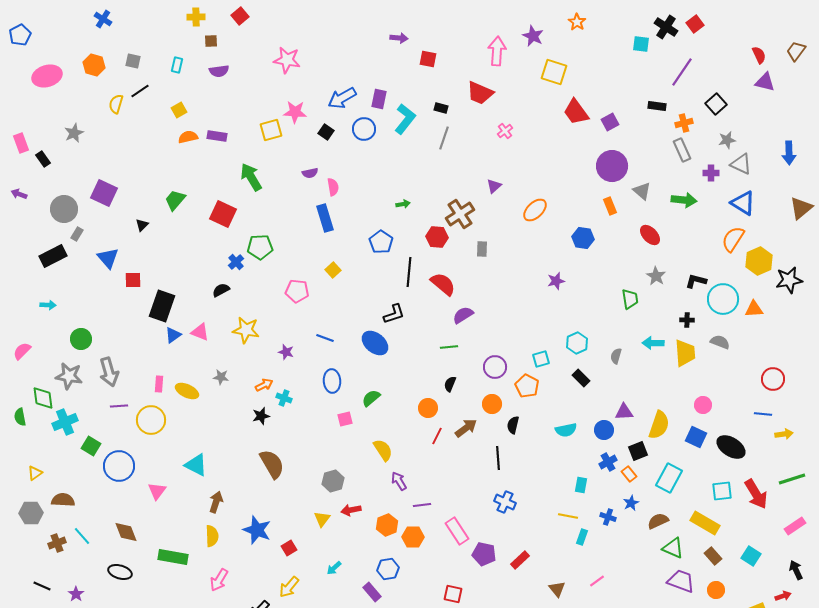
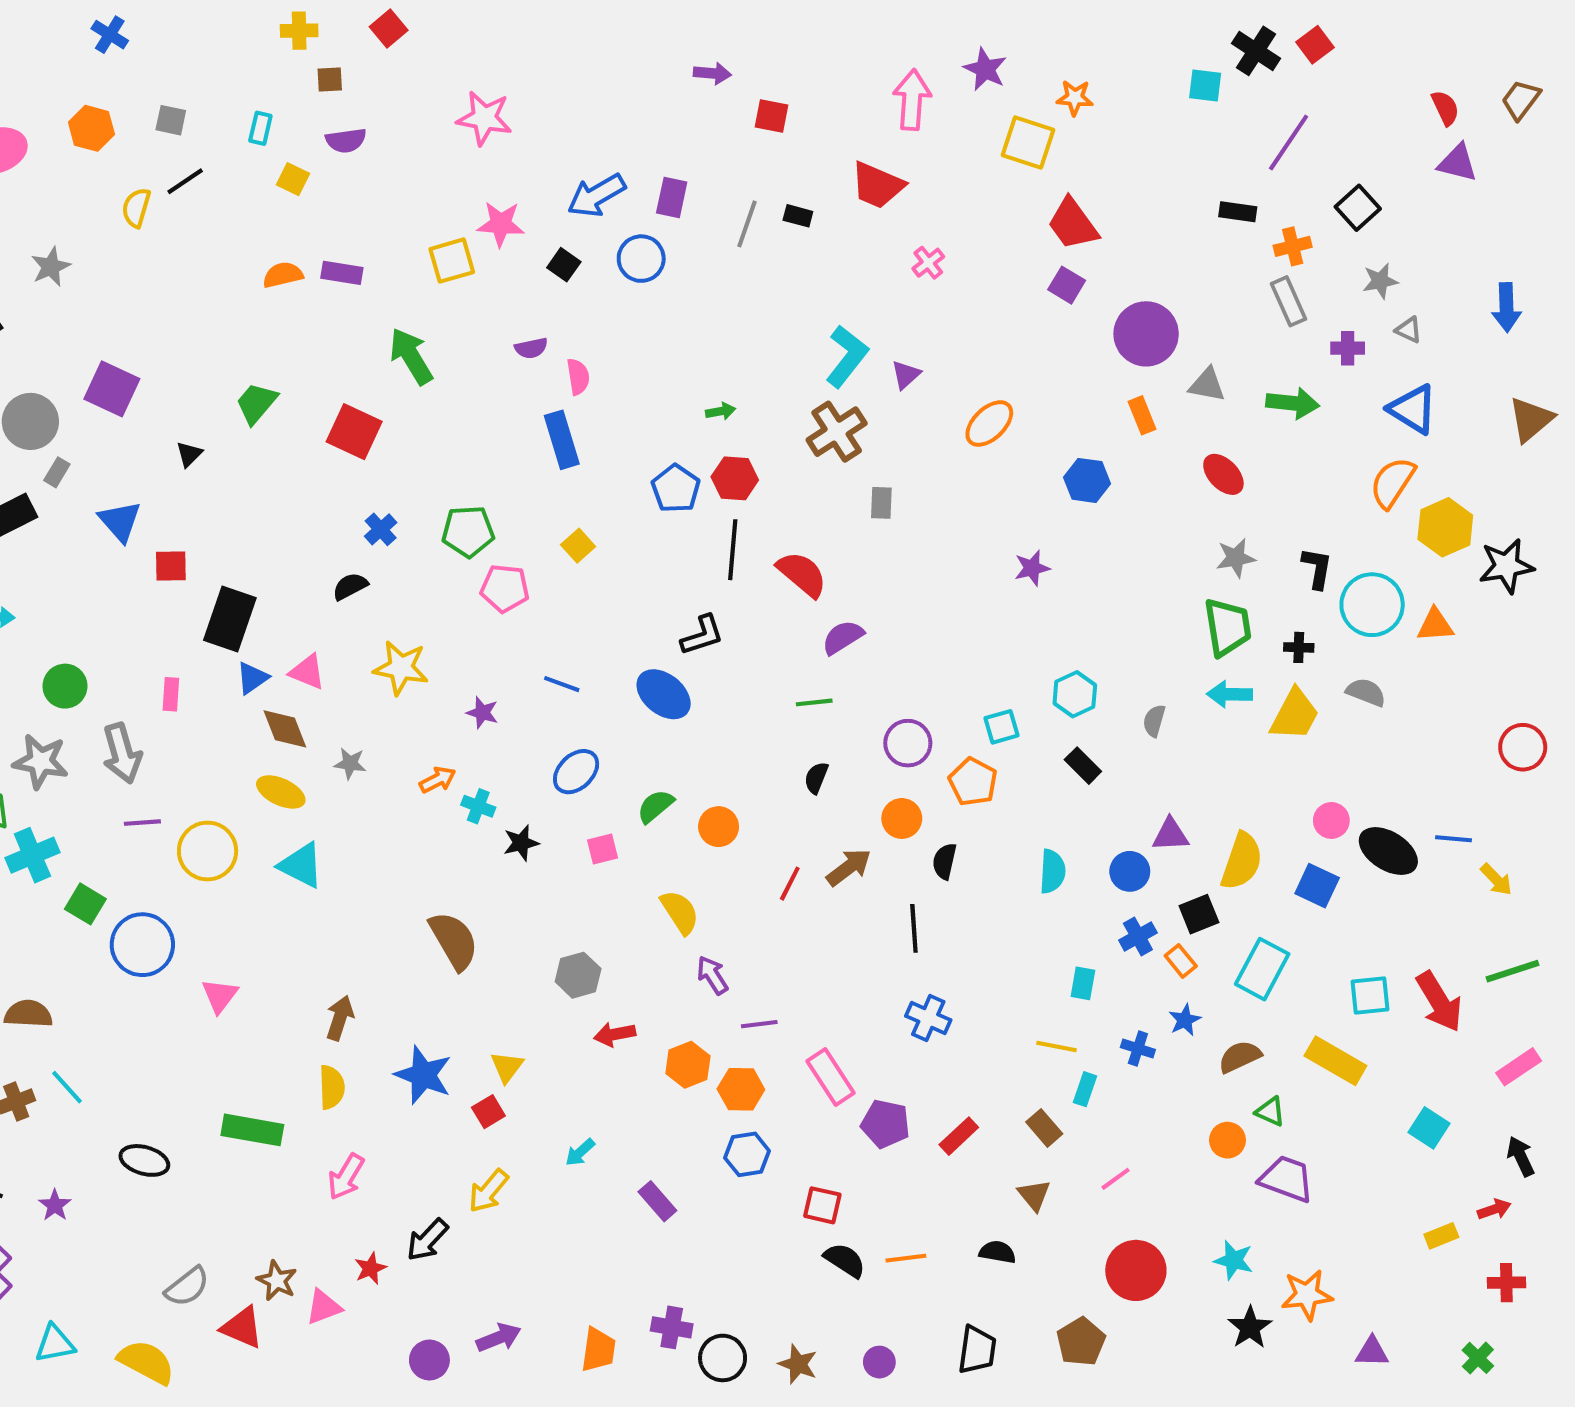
orange star: (577, 22) -> (1075, 98), moved, turned -30
yellow square: (179, 110) -> (293, 179), moved, turned -35
cyan L-shape: (405, 119) -> (847, 356), moved
purple square: (610, 122) -> (1067, 285), moved, turned -30
gray line: (444, 138) -> (747, 224), moved
gray triangle: (741, 164) -> (1409, 330), size x0.6
gray triangle: (642, 191) -> (1207, 385), turned -30
red hexagon: (437, 237) -> (735, 478), moved
green pentagon: (260, 247) -> (468, 531), moved
gray star: (656, 276) -> (1236, 558), turned 30
black L-shape: (696, 281) -> (1317, 568), turned 85
green trapezoid: (630, 299) -> (1227, 627), moved, size x1.4
yellow trapezoid: (685, 353) -> (1295, 715), turned 32
red circle: (773, 379) -> (1523, 747), moved
blue ellipse: (332, 381) -> (576, 772), turned 50
pink rectangle: (159, 384) -> (171, 694), moved
orange circle: (428, 408) -> (719, 827), moved
black star: (261, 416) -> (521, 843), moved
cyan semicircle: (566, 430) -> (1052, 871), turned -75
yellow arrow: (784, 434) -> (1496, 880), turned 54
black ellipse: (731, 447) -> (1388, 851), moved
cyan triangle: (196, 465) -> (301, 865), moved
yellow triangle: (322, 519) -> (507, 1067), moved
brown diamond: (126, 532) -> (285, 729), moved
green triangle: (673, 548) -> (1270, 1112), size x0.7
brown rectangle: (713, 556) -> (1044, 1128), moved
blue hexagon: (388, 569) -> (747, 1154), moved
orange circle: (716, 590) -> (1227, 1140), moved

